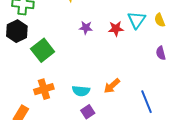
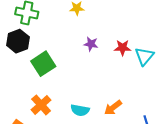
cyan triangle: (137, 20) -> (144, 56), moved
orange cross: (44, 89) -> (41, 105), turned -30

